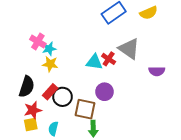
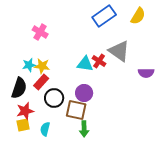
yellow semicircle: (149, 13) -> (138, 16), turned -36
pink cross: (38, 42) -> (40, 32), moved
cyan star: (49, 49) -> (29, 65), moved
red rectangle: (50, 92) -> (41, 82), moved
purple circle: (105, 92) -> (84, 93), moved

